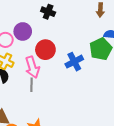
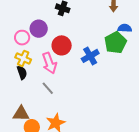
gray line: (32, 85) -> (48, 88), moved, turned -40

